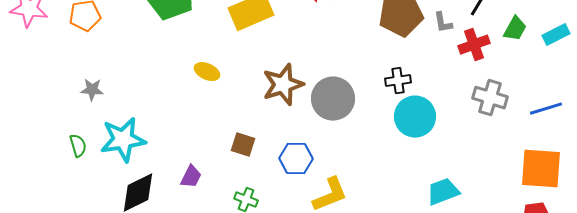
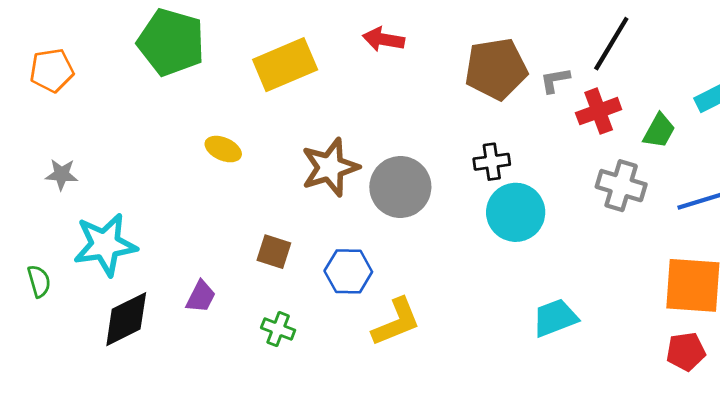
gray L-shape: (443, 23) -> (555, 80), turned 90
green trapezoid: (515, 29) -> (659, 131), moved
green semicircle: (78, 146) -> (39, 281), moved

